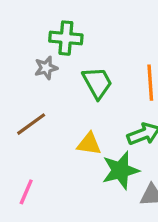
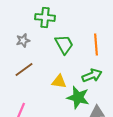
gray star: (46, 68) -> (23, 40), moved
green star: (120, 170) -> (78, 97), turned 30

